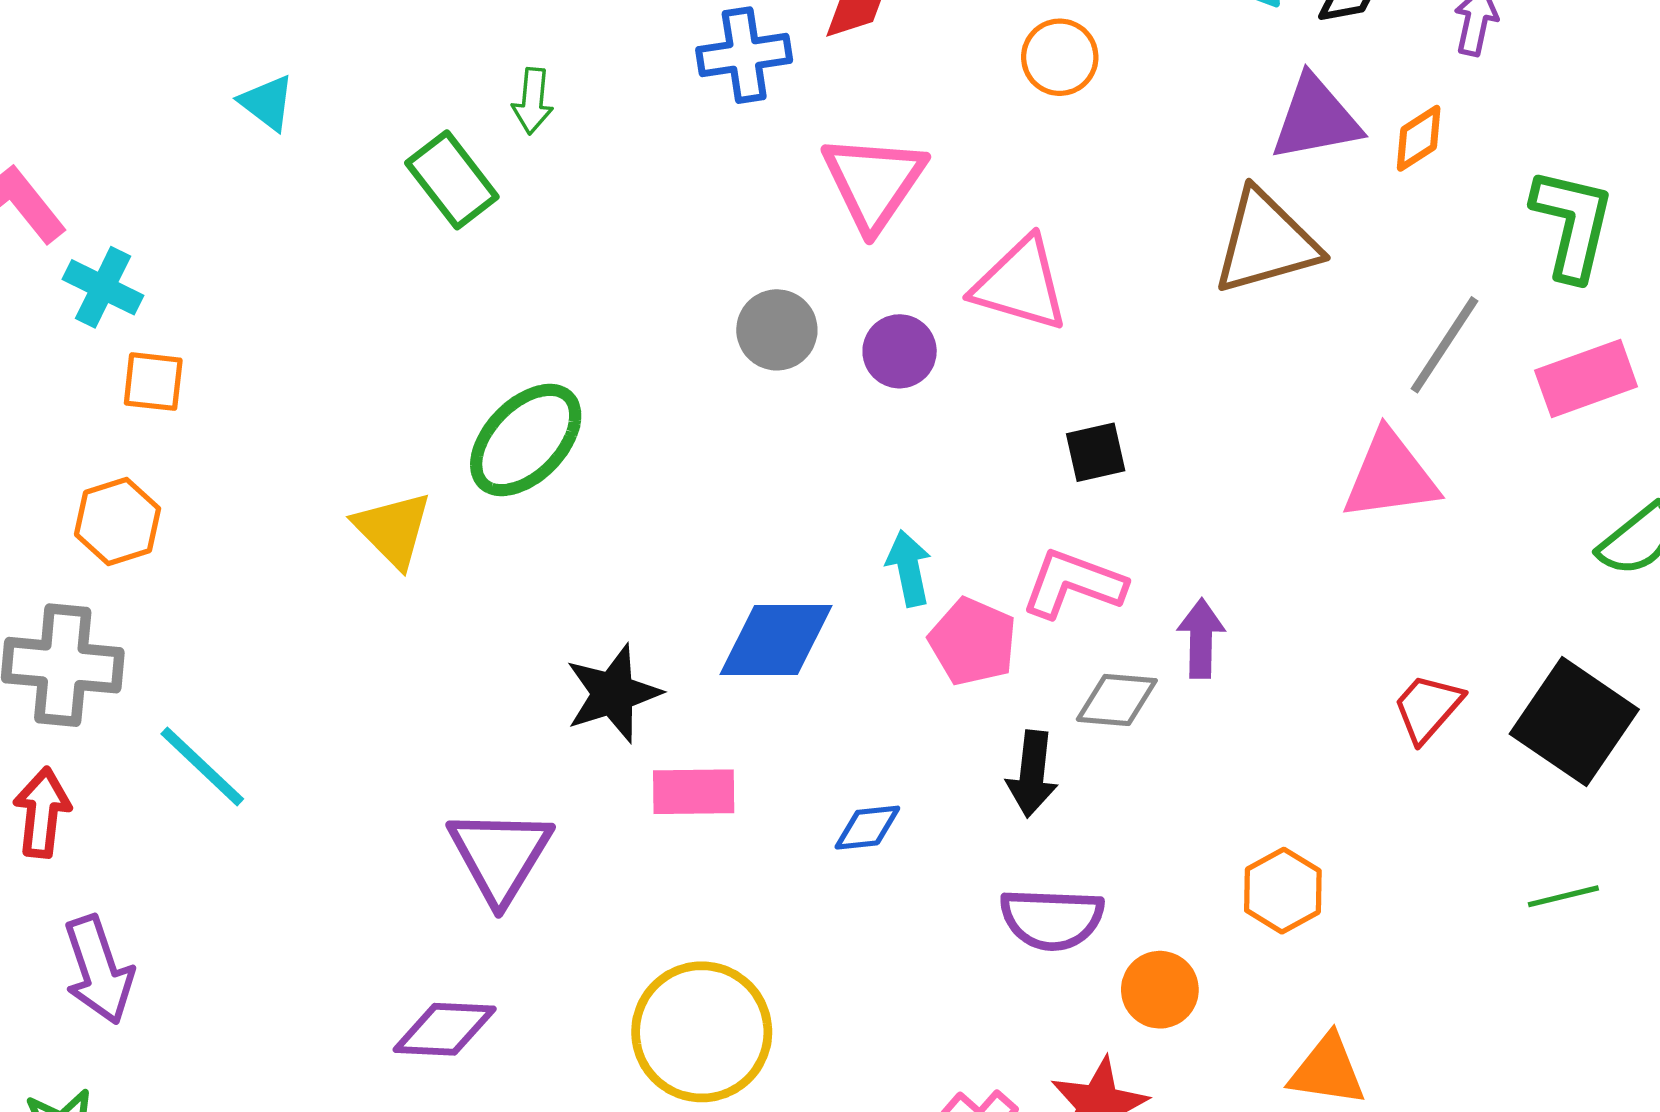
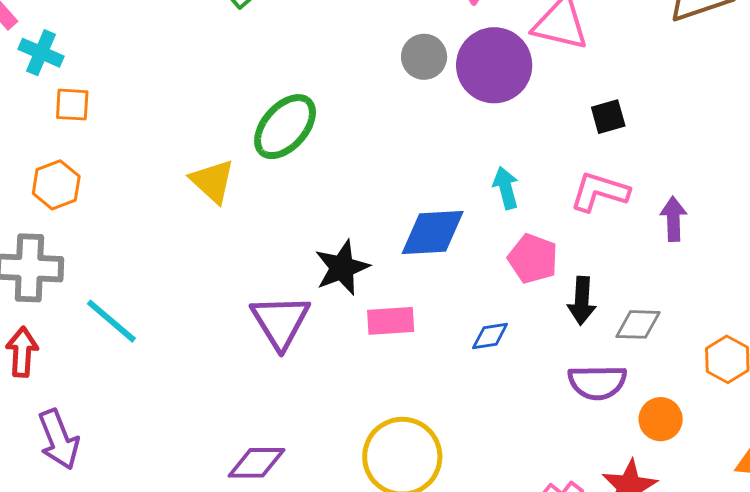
purple circle: (900, 351) -> (494, 65), size x1.8
pink pentagon: (973, 642) -> (533, 259), moved
gray diamond: (1117, 700) -> (638, 324), moved
purple triangle: (500, 855) -> (280, 322), moved

